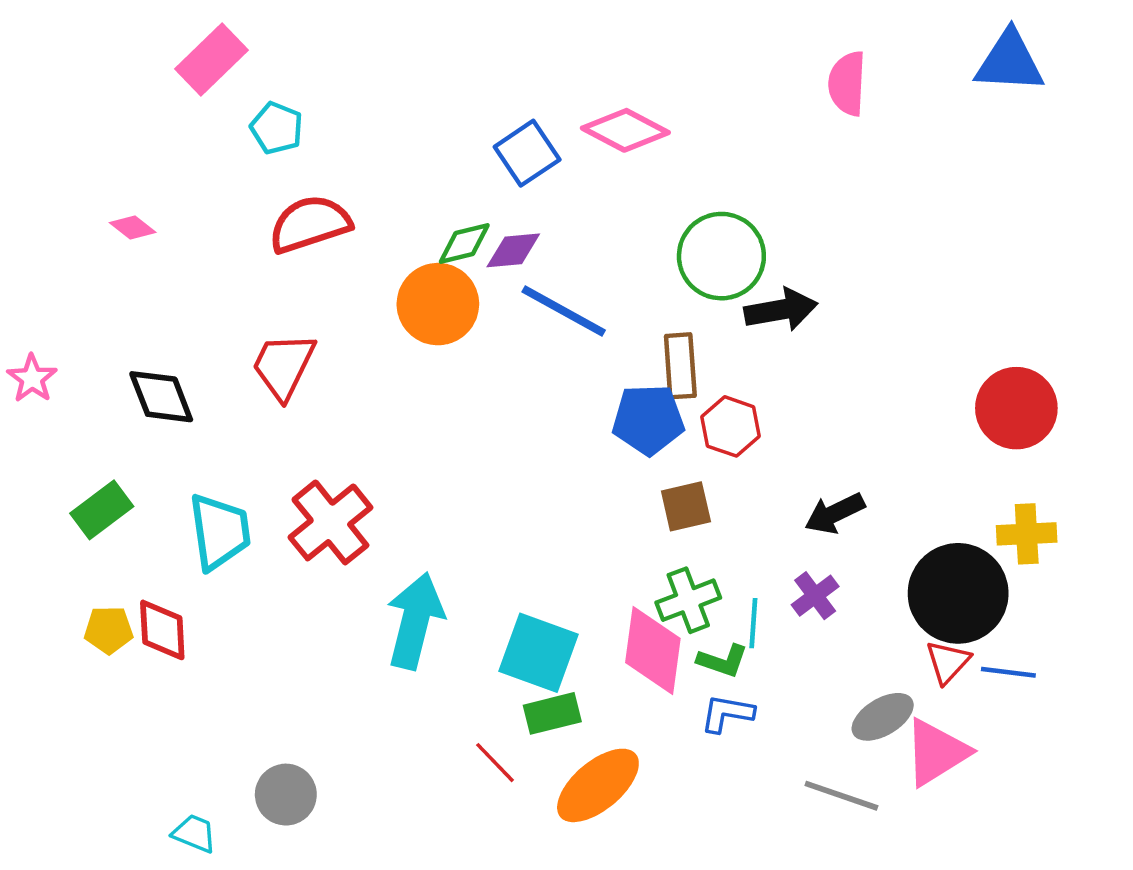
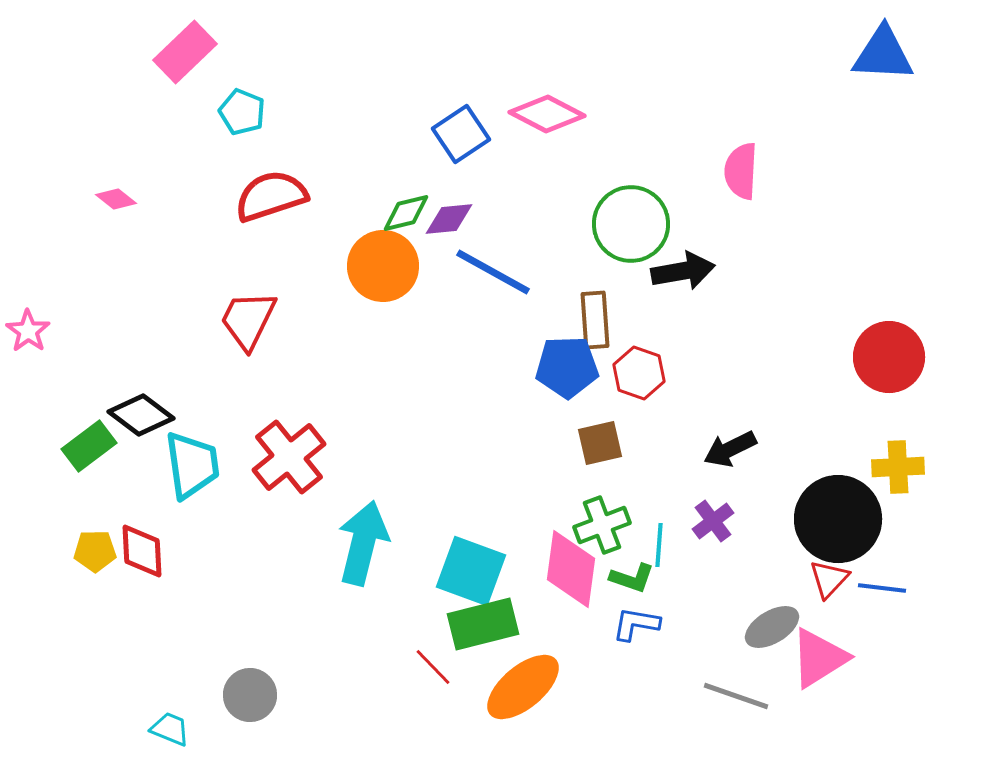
pink semicircle: (847, 83) -> (741, 171), moved
black diamond: (161, 397) -> (141, 415), moved, turned -32
green rectangle: (552, 713) -> (483, 624), size x1.4

